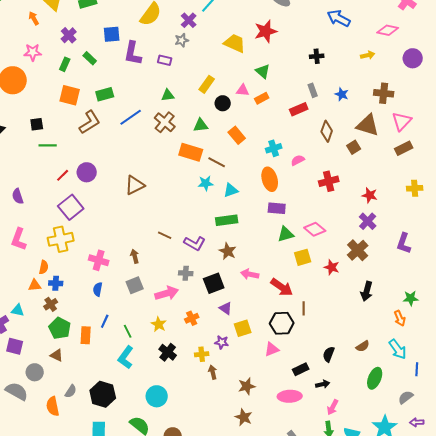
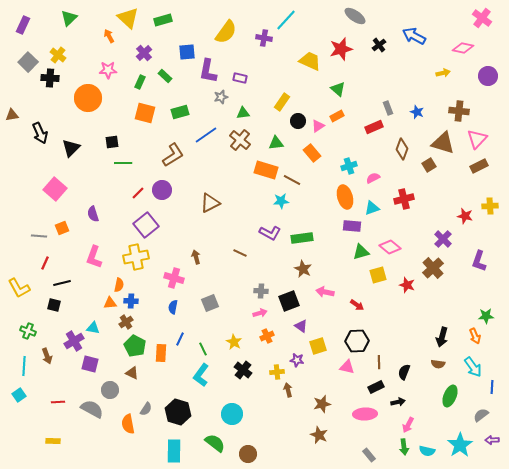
purple cross: (189, 20) -> (264, 38), turned -35
gray star: (182, 40) -> (221, 97), moved
black cross: (317, 56) -> (379, 45), moved, turned -32
pink triangle: (243, 90) -> (318, 126), moved, turned -40
brown L-shape: (90, 122) -> (173, 155), moved
cyan triangle: (231, 190) -> (372, 208), moved
red star: (370, 195) -> (465, 216), moved
purple L-shape: (195, 243) -> (270, 233), moved
brown arrow: (135, 256) -> (196, 257), moved
red arrow: (282, 287) -> (357, 305), size x0.6
black arrow: (367, 291) -> (442, 337), moved
pink arrow: (167, 293) -> (260, 313), moved, size x0.6
brown line: (304, 308) -> (379, 362), moved
brown semicircle: (363, 346) -> (438, 364), turned 40
pink triangle: (272, 349) -> (347, 367), turned 35

